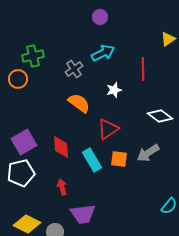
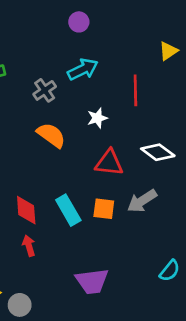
red triangle: (108, 129) -> (109, 163), moved, turned 40
red diamond: (61, 147) -> (26, 210), moved
purple trapezoid: (83, 214) -> (92, 281), moved

